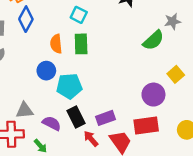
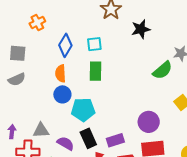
cyan square: (79, 15) -> (94, 44), turned -35
blue diamond: (26, 19) -> (65, 45), moved
orange semicircle: (56, 44) -> (61, 74), moved
purple circle: (153, 95) -> (149, 122), moved

